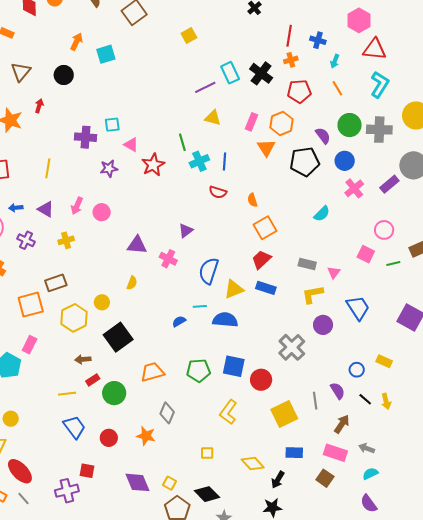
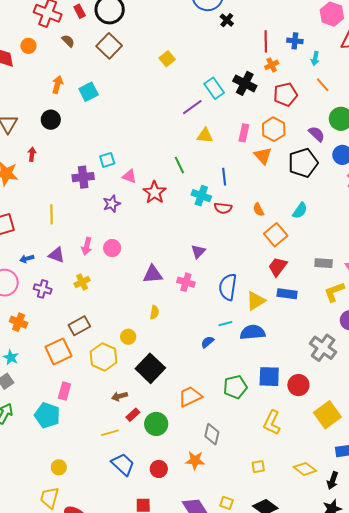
cyan cross: (199, 161) -> (201, 196), moved, turned -36
cyan semicircle: (322, 214) -> (300, 211), moved

